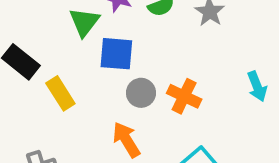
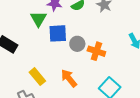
yellow rectangle: (60, 93) -> (37, 77), moved
gray circle: (141, 93) -> (77, 44), moved

